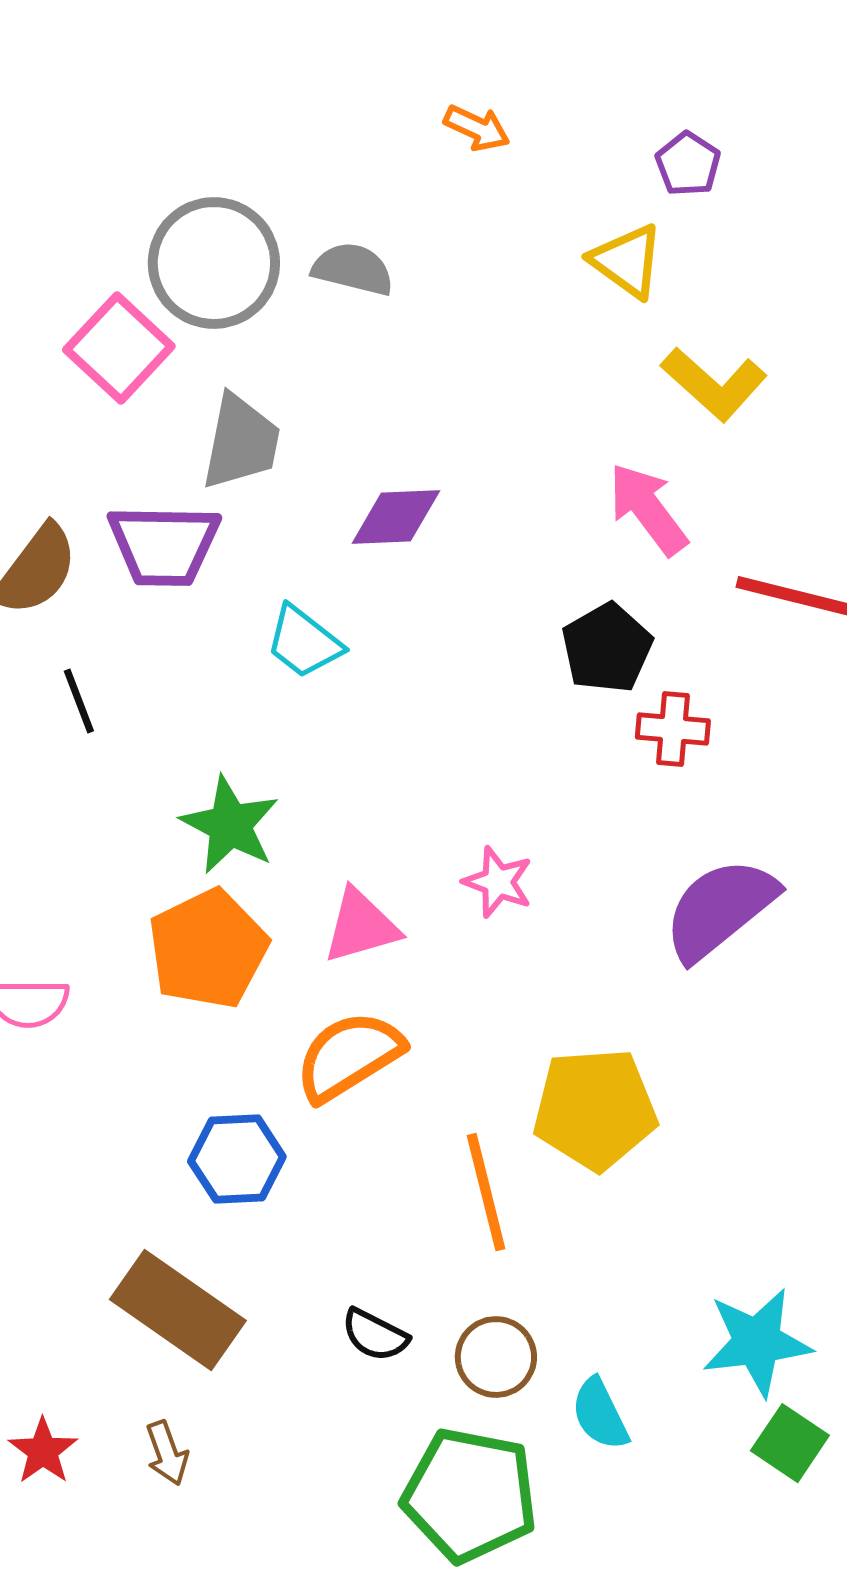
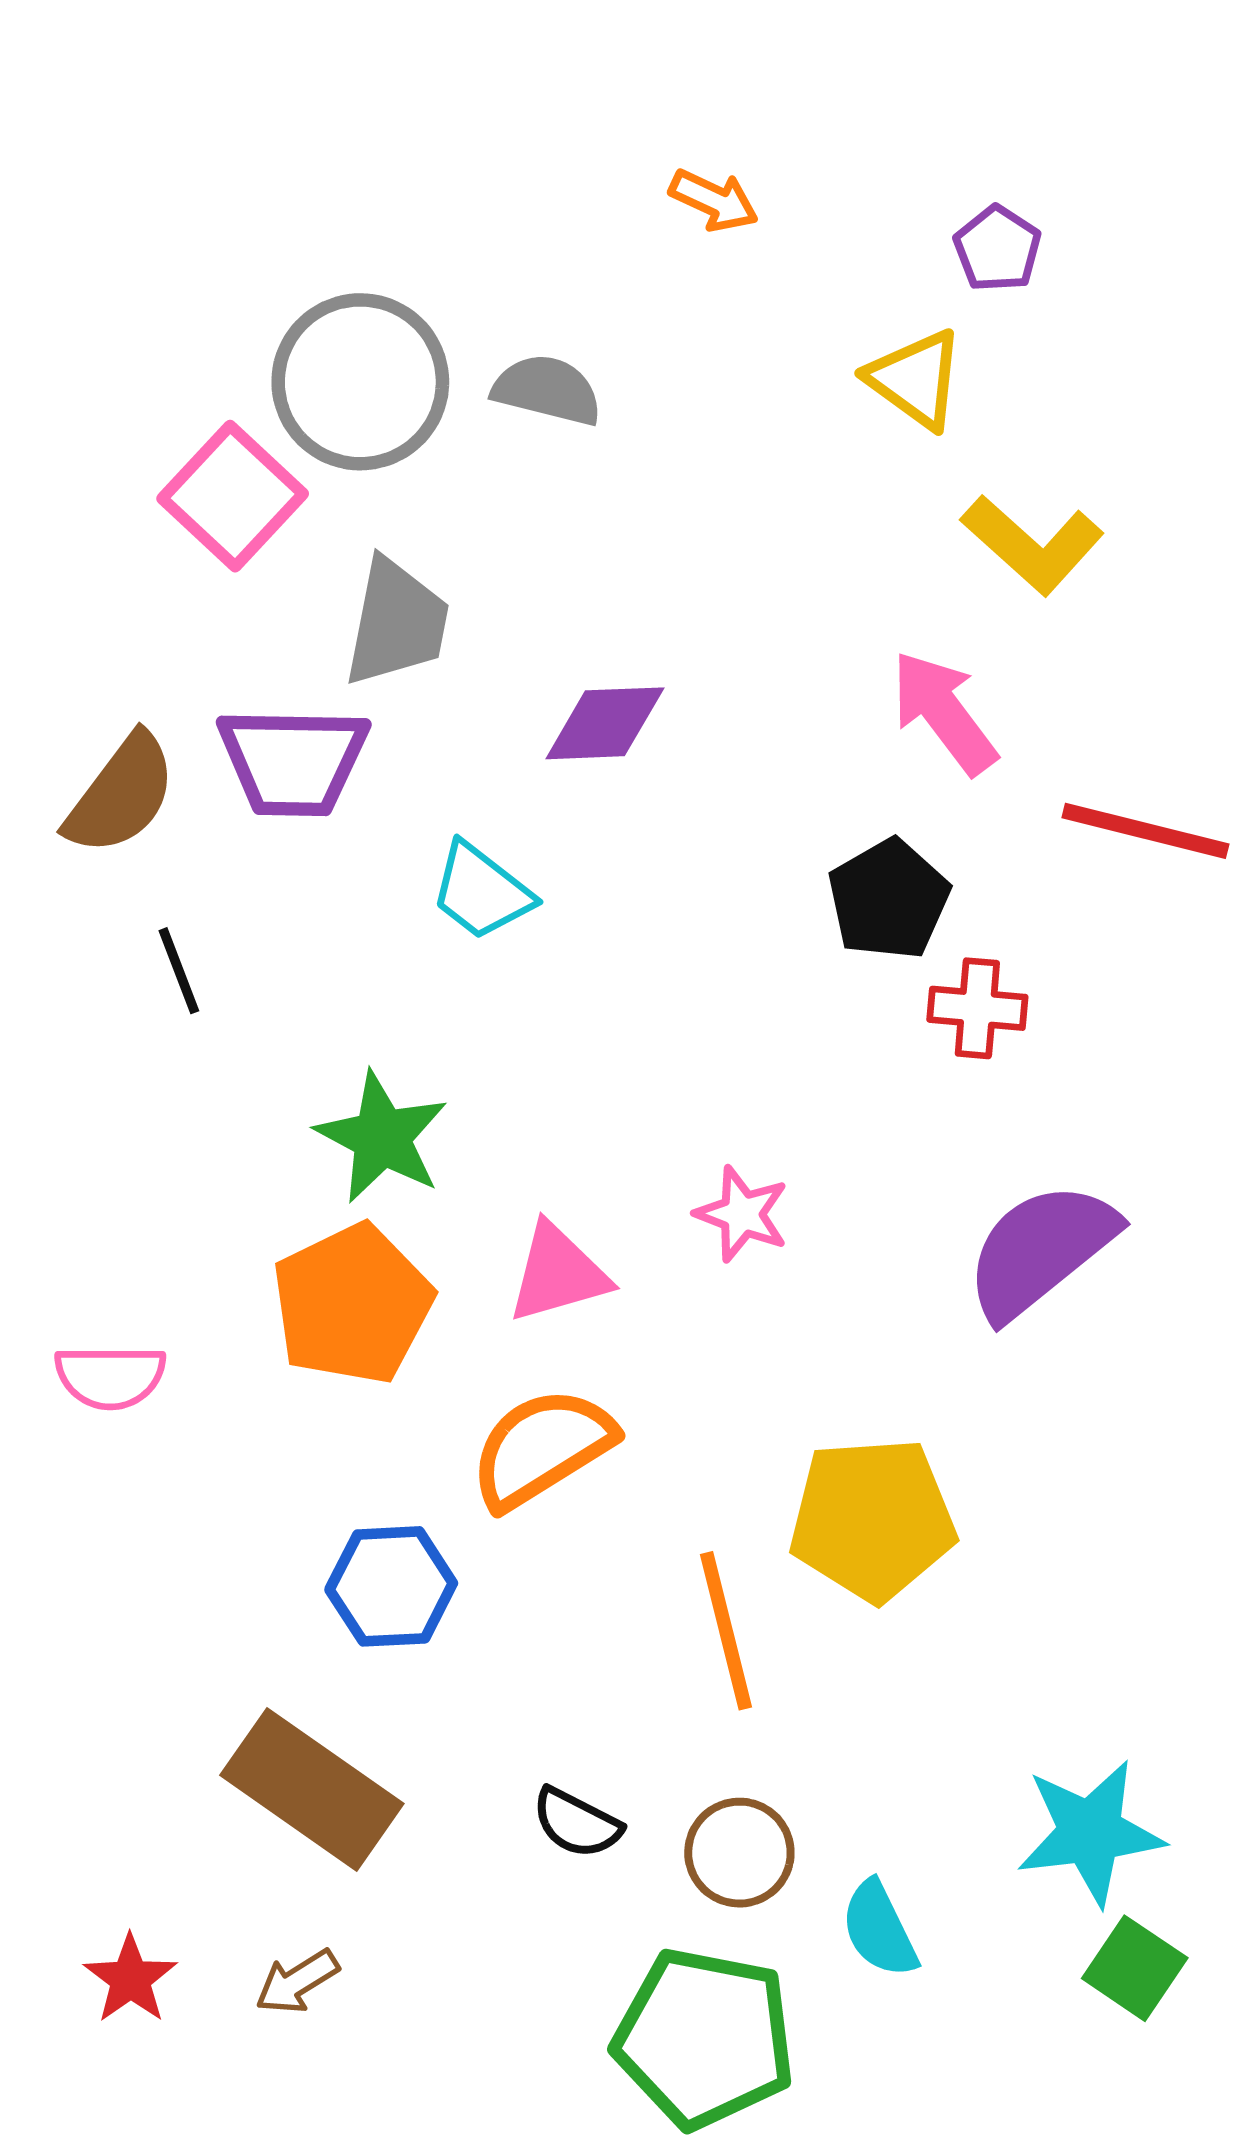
brown arrow: (167, 1453) -> (297, 1982), turned 78

